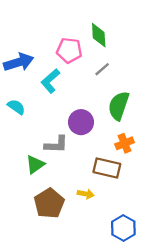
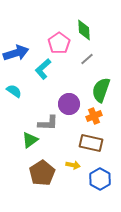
pink pentagon: (69, 50) -> (59, 43), turned 30
orange cross: (125, 143) -> (94, 116), moved
blue hexagon: (123, 228) -> (100, 179), moved

